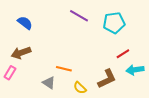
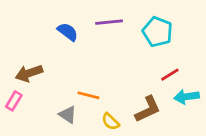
purple line: (79, 16) -> (109, 22), turned -36
blue semicircle: (25, 23) -> (68, 32), moved
cyan pentagon: (114, 23) -> (157, 32), turned 30

